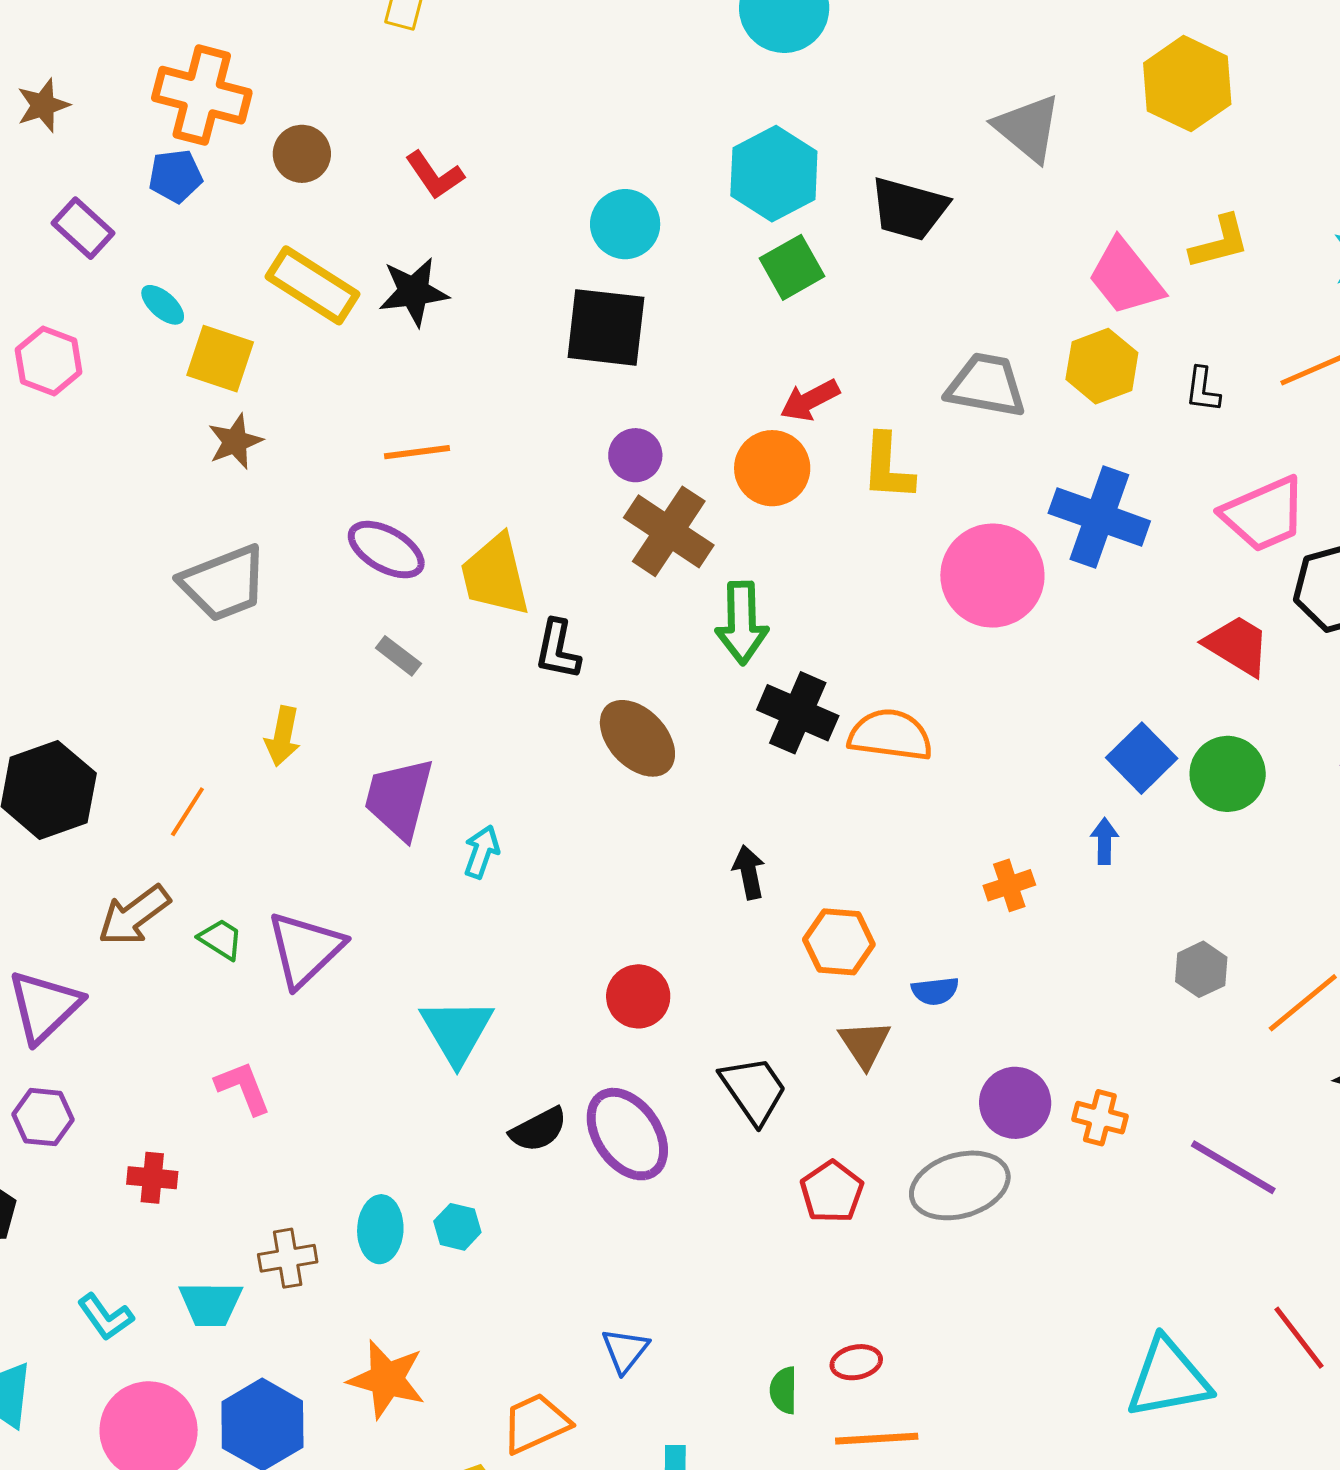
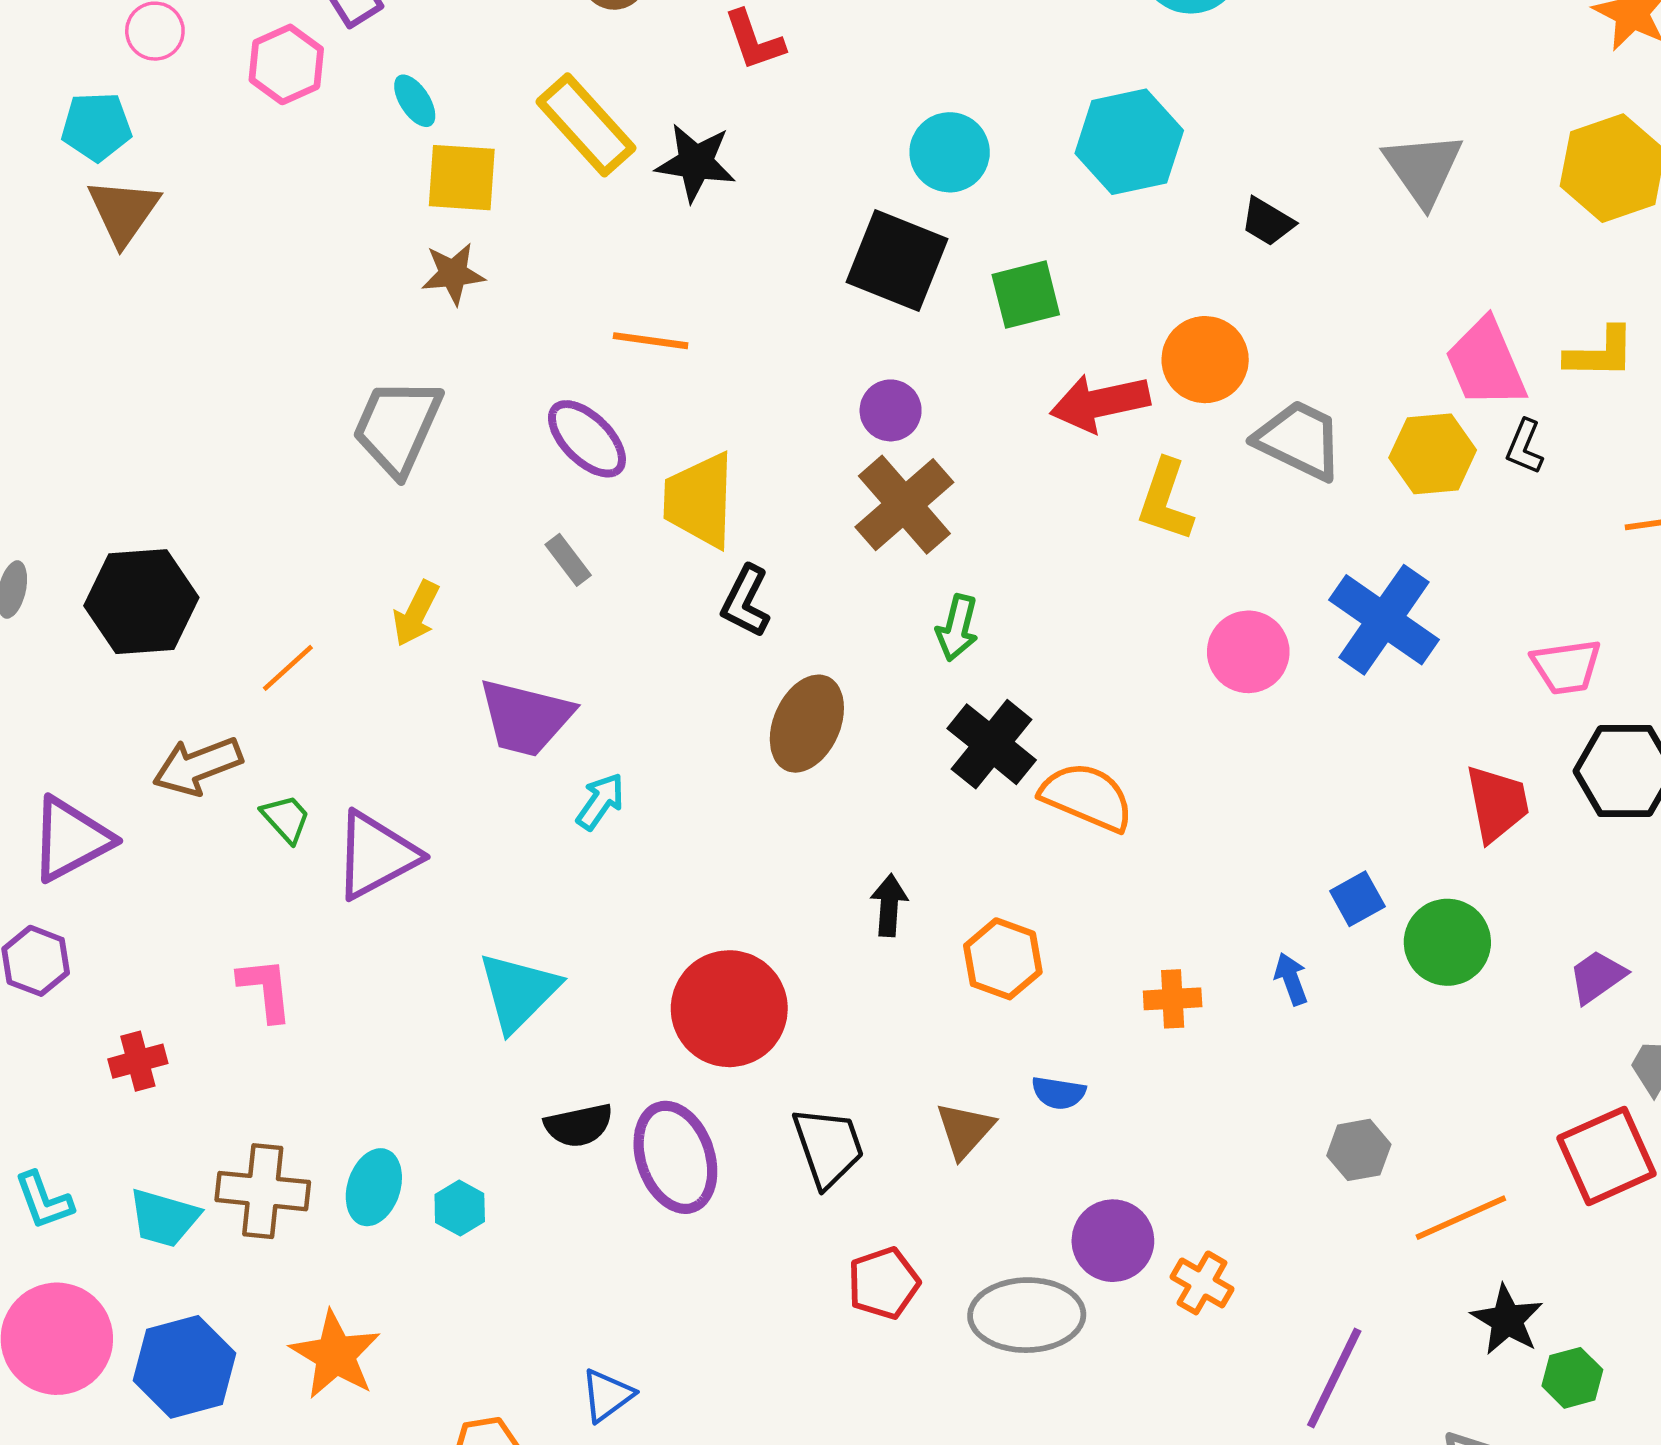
black trapezoid: (909, 209) -> (1268, 222), size x0.6
green square: (792, 267) -> (1026, 295), moved
yellow square: (220, 359) -> (462, 178), turned -30
pink hexagon: (49, 361) -> (286, 64), moved
black L-shape: (1203, 390) -> (1525, 447), moved
red arrow: (810, 400) -> (1100, 403), size x1.4
orange circle: (772, 468) -> (1205, 360), moved
pink trapezoid: (1264, 514) -> (1566, 667), size x0.7
pink circle: (992, 576) -> (1248, 652), size x0.7
gray trapezoid: (224, 583) -> (397, 427), turned 120
green arrow: (742, 623) -> (957, 628), size x0.7
red trapezoid: (1237, 645) -> (1497, 803), turned 32
brown ellipse: (637, 738) -> (807, 724), turned 52
blue square: (1142, 758) -> (1357, 899), size x0.7
purple trapezoid: (399, 798) -> (526, 717), turned -106
blue arrow: (1104, 841) -> (1291, 979), turned -36
orange hexagon: (839, 942) -> (1003, 959), moved
red circle: (638, 996) -> (729, 1009), size x1.6
purple line: (1233, 1167) -> (1334, 1378), turned 70
red cross: (152, 1178) -> (138, 1061), turned -36
brown cross: (288, 1258) -> (263, 1191), size x1.4

